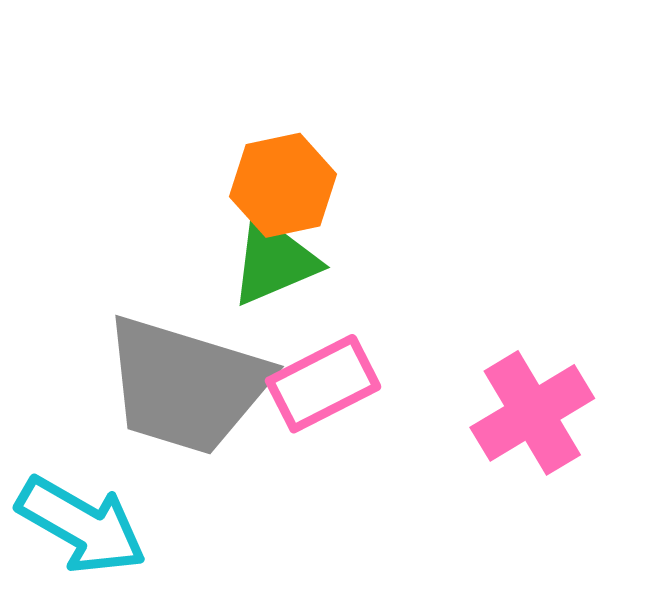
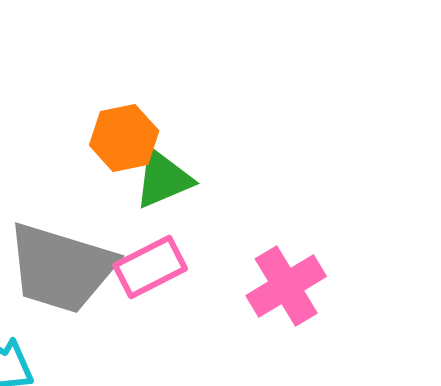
green triangle: (274, 261) -> (163, 179), moved

